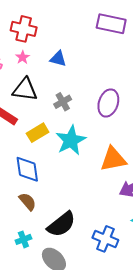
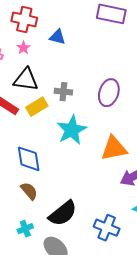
blue triangle: (58, 59) -> (57, 37), moved
gray cross: (63, 102) -> (63, 92), turned 36
yellow rectangle: (38, 133) -> (37, 107), moved

